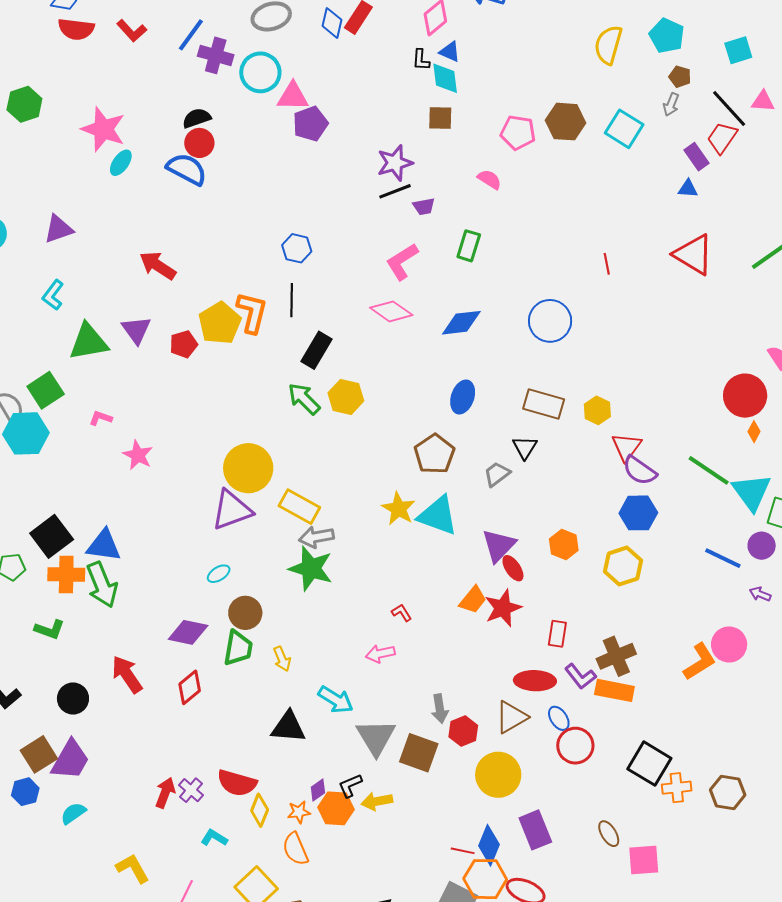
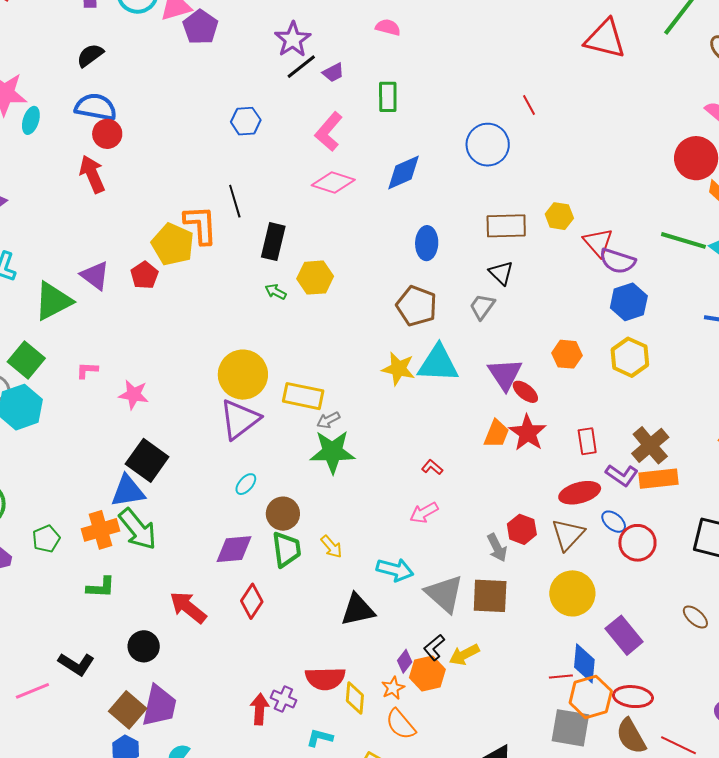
red circle: (199, 143) -> (107, 134), moved
blue hexagon: (297, 248) -> (246, 121), moved
red line: (607, 264) -> (529, 105), moved
red arrow: (158, 266) -> (92, 174), moved, turned 51
green arrow: (304, 399) -> (276, 292), size x0.6
black square: (52, 536) -> (147, 460), moved
gray arrow: (316, 537) -> (328, 420), size x0.7
red hexagon: (463, 731) -> (522, 529), moved

